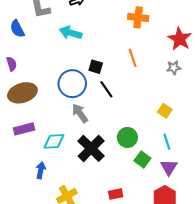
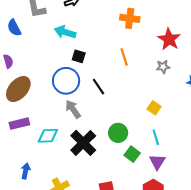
black square: (96, 67) -> (79, 56), moved
brown ellipse: (22, 93) -> (18, 89), turned -32
blue arrow: (41, 170) -> (26, 171), moved

